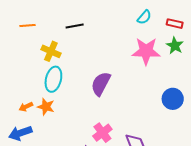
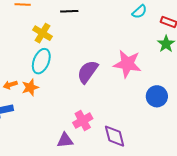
pink star: (146, 51) -> (127, 64), moved
orange star: (46, 107) -> (30, 87), turned 30

